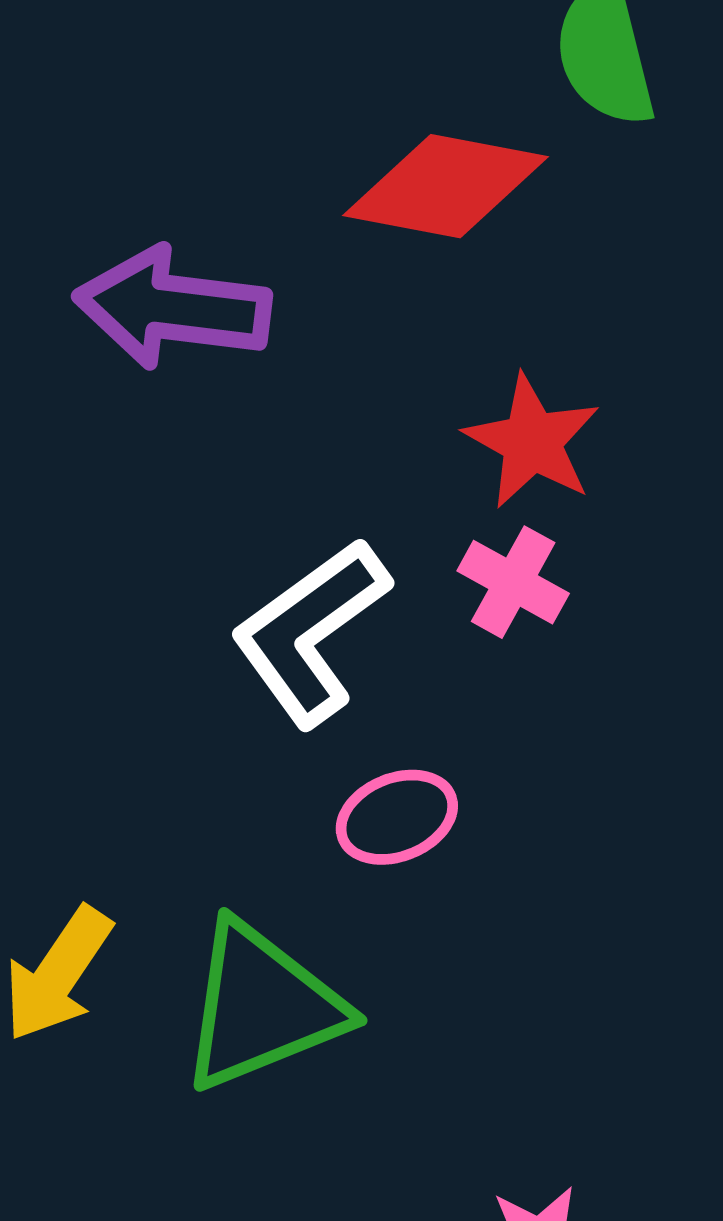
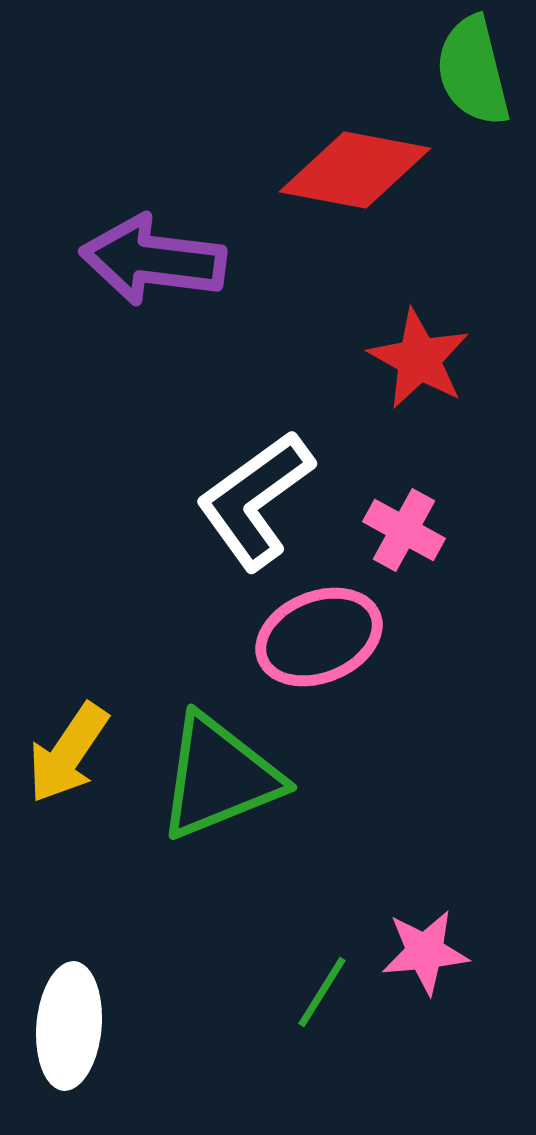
pink cross: (513, 582) -> (404, 530), moved
pink ellipse: (397, 817) -> (319, 637), size x1.4

